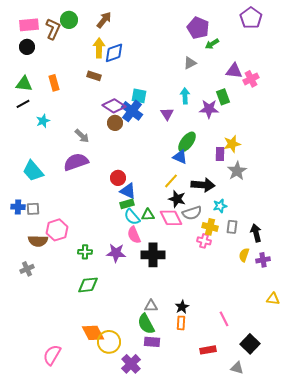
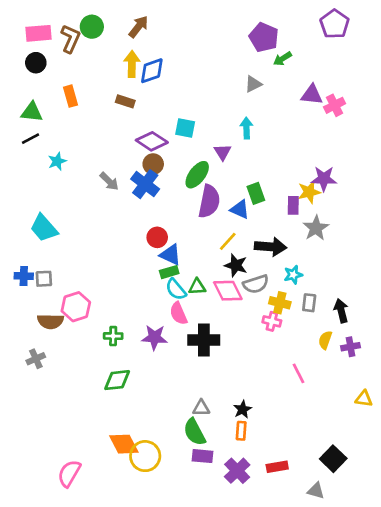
orange rectangle: (54, 83) -> (70, 96), moved
green rectangle: (223, 97) -> (256, 193), moved
purple star: (209, 109) -> (324, 179), moved
blue cross: (132, 111) -> (145, 184), moved
green ellipse: (187, 142) -> (197, 175), moved
purple semicircle: (76, 162) -> (209, 201), moved, turned 120
pink line: (224, 319) -> (299, 373), moved
purple cross: (131, 364) -> (237, 471), moved

